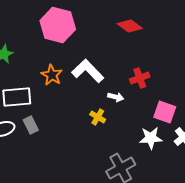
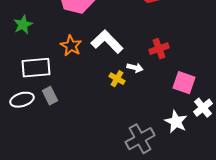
yellow cross: (98, 117) -> (117, 79), moved
white star: (151, 138) -> (176, 122), moved, turned 30

